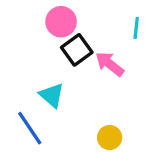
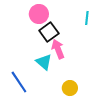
pink arrow: (110, 64) -> (58, 49), moved, turned 30
cyan triangle: (52, 95) -> (44, 62), moved

